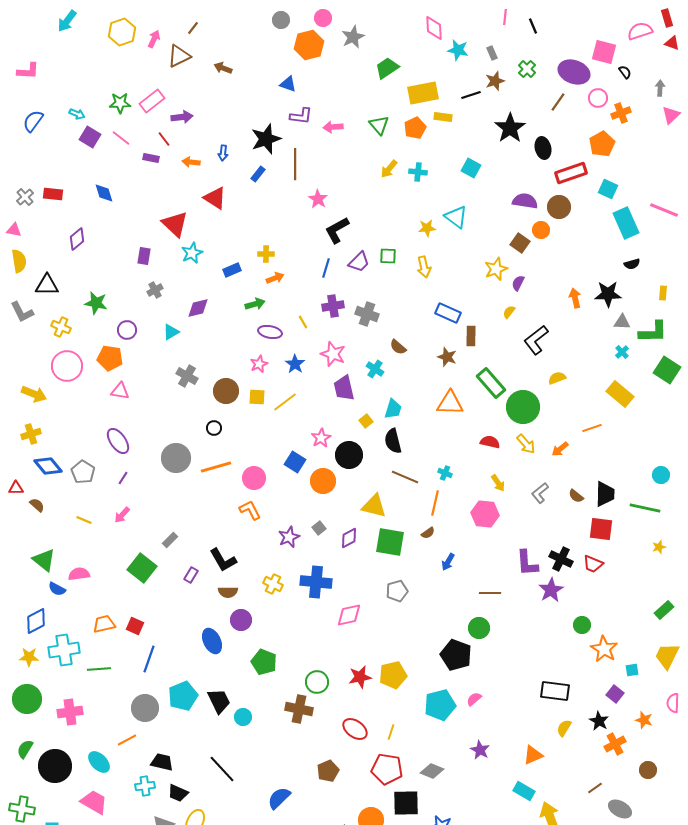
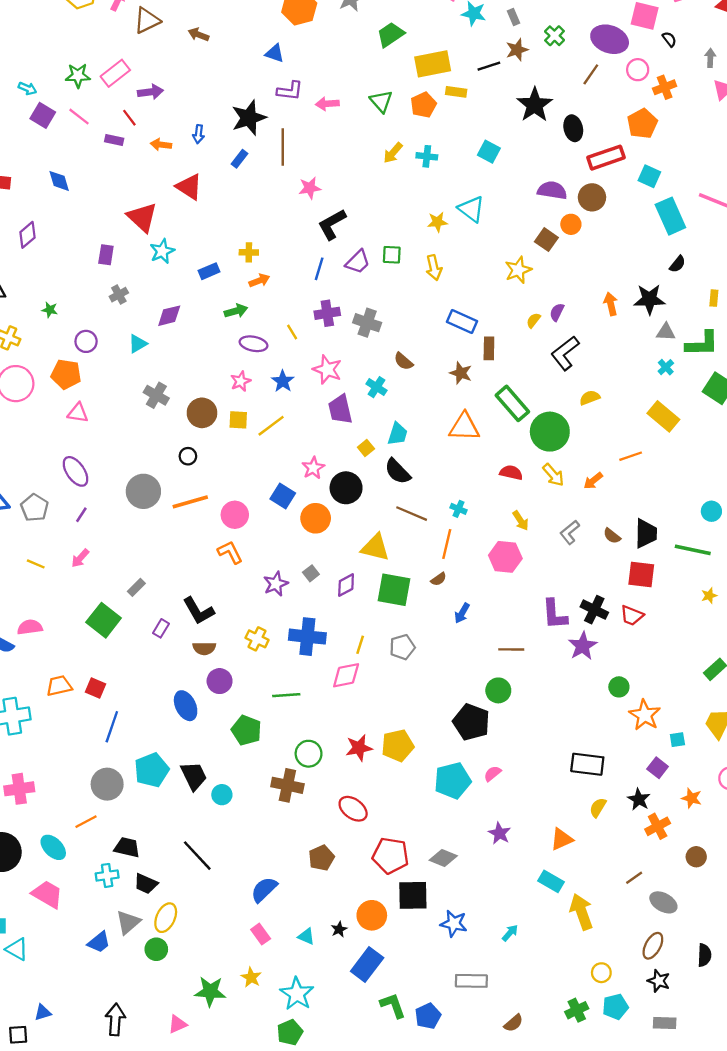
pink star: (318, 199) -> (310, 188), turned 30
black semicircle: (632, 264) -> (677, 264), turned -35
purple semicircle: (518, 283) -> (557, 312), moved
green star: (96, 303) -> (50, 310), size x0.6
black semicircle: (393, 441) -> (398, 471), turned -30
green line: (99, 669) -> (286, 695), moved
yellow line: (391, 732) -> (360, 645), moved

